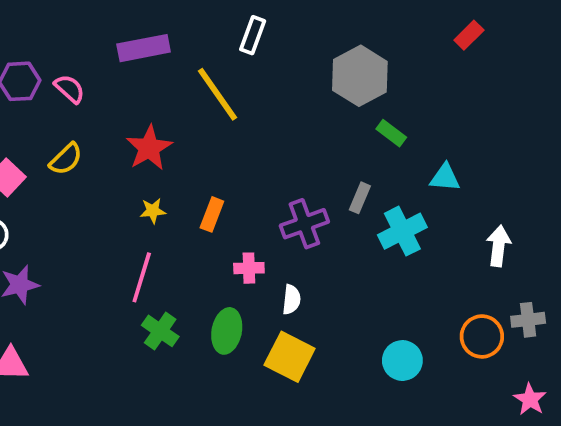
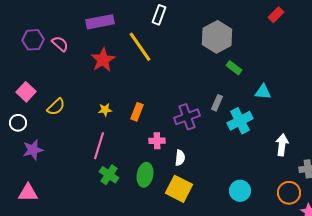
red star: (149, 148) -> (103, 60), moved
yellow semicircle: (66, 159) -> (56, 107), moved
white arrow: (499, 246) -> (282, 145), moved
orange circle: (482, 336) -> (289, 193), moved

